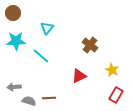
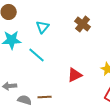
brown cross: (90, 45) -> (83, 24), moved

